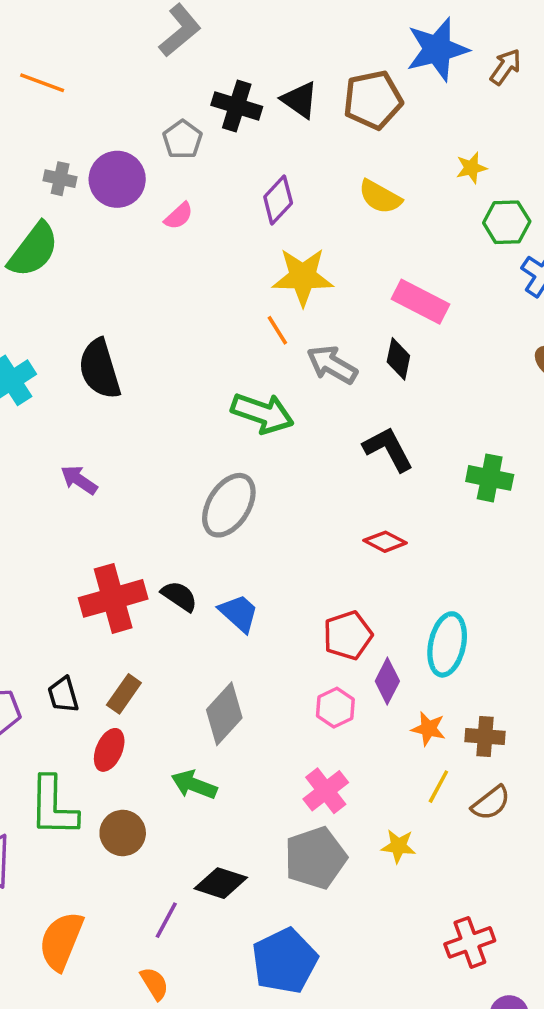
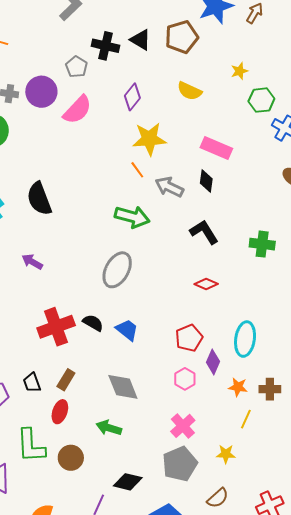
pink semicircle: (179, 216) -> (77, 110), size x1.8
gray diamond: (224, 714) -> (123, 387), turned -60
brown semicircle: (491, 803) -> (218, 498), moved

